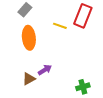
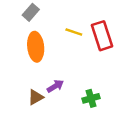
red rectangle: (83, 16) -> (102, 36), moved, turned -40
green cross: (83, 87) -> (91, 98), moved

